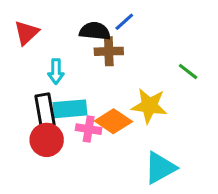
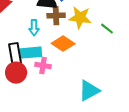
cyan arrow: (56, 72) -> (34, 28), moved
yellow star: (149, 106) -> (80, 18), moved
orange diamond: (113, 121) -> (63, 44), moved

